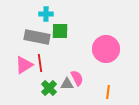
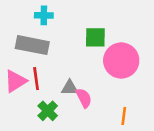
green square: (60, 31) -> (95, 37), moved
gray triangle: (67, 84) -> (70, 88), moved

